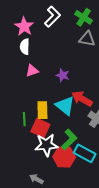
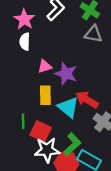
pink triangle: (32, 71) -> (45, 66), moved
purple star: (63, 75) -> (66, 74), size x1.5
yellow rectangle: (42, 110) -> (45, 95), moved

